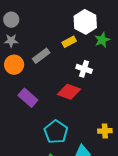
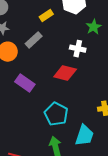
green star: (102, 40) -> (94, 27), moved
yellow rectangle: (69, 42) -> (46, 16), moved

